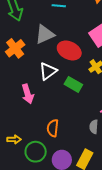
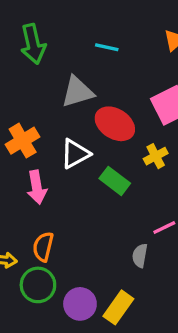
orange cross: (15, 48) -> (23, 141), moved
orange semicircle: (53, 128) -> (43, 247), moved

